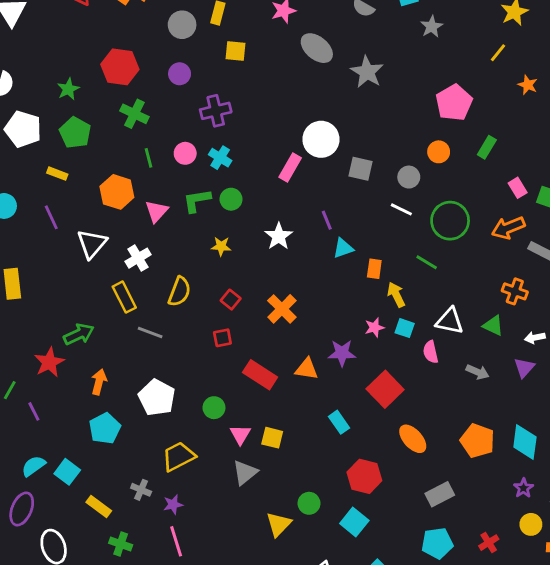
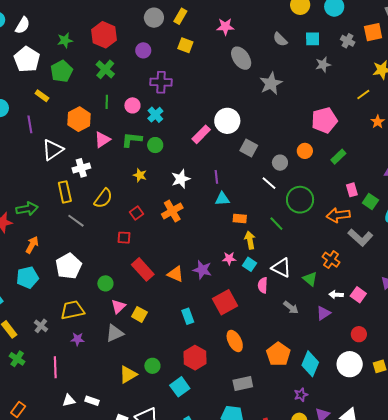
orange rectangle: (374, 269) -> (240, 218), turned 72
orange cross: (282, 309) -> (172, 211), moved
purple star: (173, 504) -> (77, 339), moved

